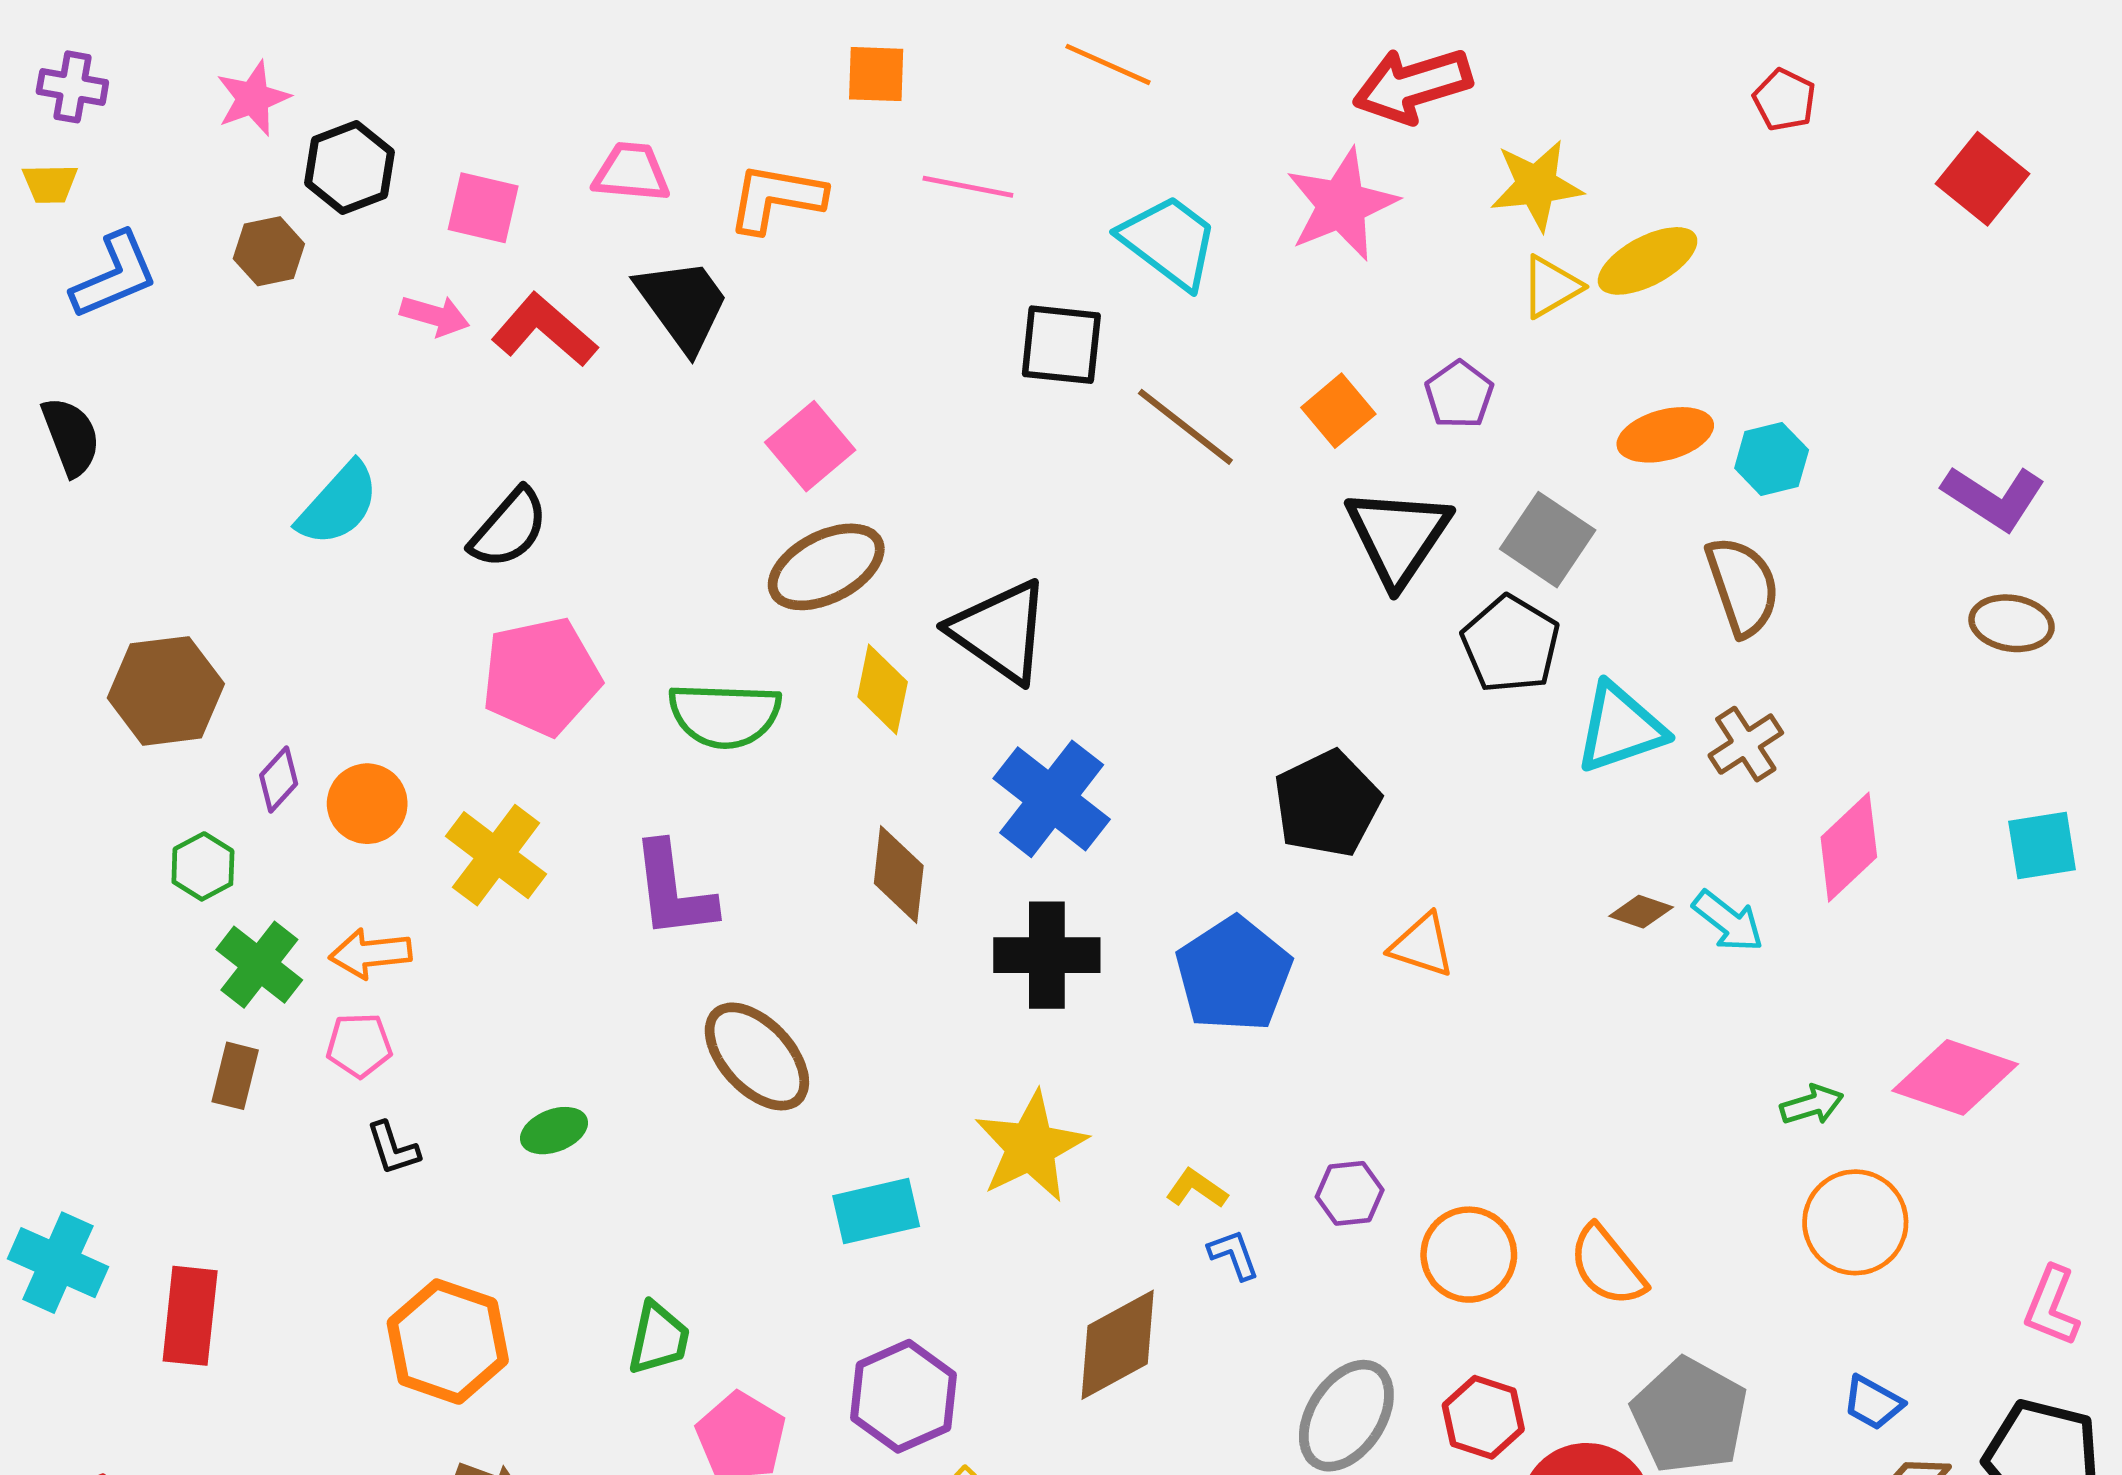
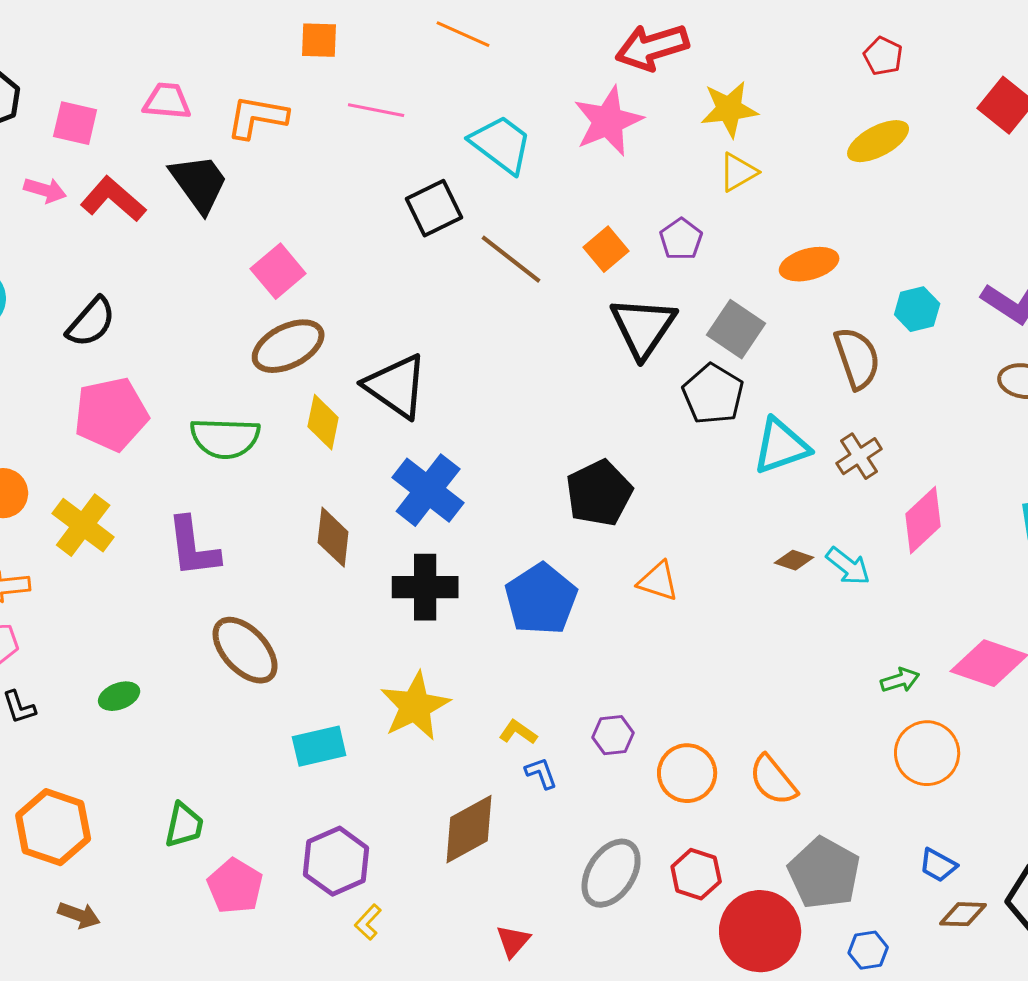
yellow ellipse: (1648, 261) -> (878, 141), moved
black square: (1061, 345) -> (434, 208), turned -32
cyan hexagon: (1772, 459) -> (917, 309), moved

